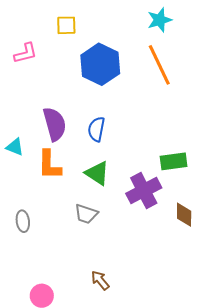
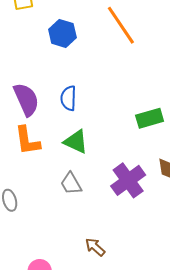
blue hexagon: (100, 64) -> (62, 33), size x0.7
purple cross: (144, 191) -> (128, 180), moved
gray trapezoid: (86, 214) -> (71, 184), turned 50

